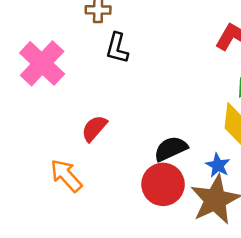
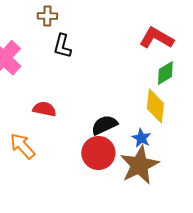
red semicircle: (94, 128) -> (44, 109), turned 60

